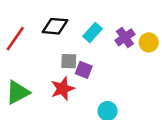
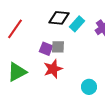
black diamond: (55, 26) -> (59, 18), moved
purple square: (84, 70) -> (46, 49), moved

